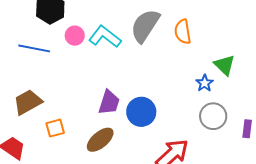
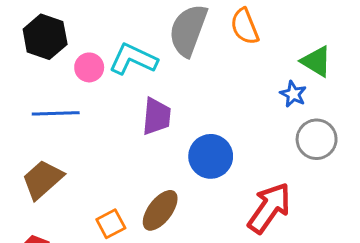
blue line: (34, 48) -> (56, 113), moved
purple trapezoid: (109, 102) -> (156, 116), moved
orange square: (55, 128) -> (111, 224), moved

